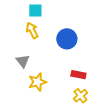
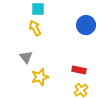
blue circle: (67, 39) -> (86, 25), moved

